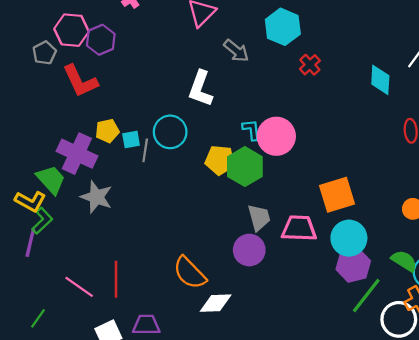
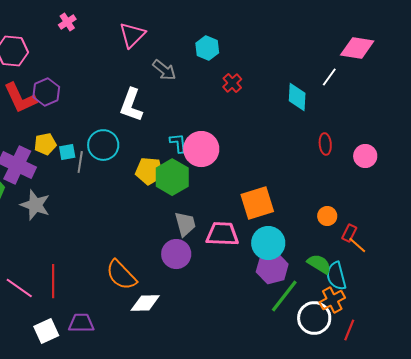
cyan hexagon: (283, 27) -> (207, 48), size x0.7
purple hexagon: (101, 40) -> (46, 92), moved

